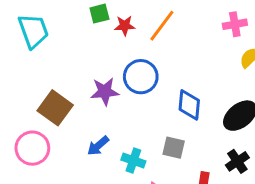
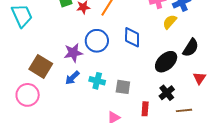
blue diamond: (189, 105) -> (132, 37), moved
blue arrow: (98, 146) -> (72, 78), moved
cyan cross: (133, 160) -> (97, 81), moved

